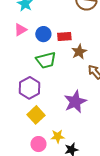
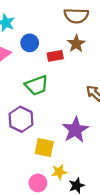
blue circle: (43, 34) -> (30, 43), moved
brown star: (79, 52) -> (76, 44), moved
yellow square: (36, 115) -> (44, 148), moved, turned -30

